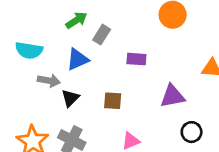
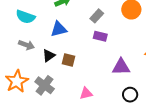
gray rectangle: (102, 35) -> (97, 16), moved
gray arrow: (49, 81) -> (26, 45), moved
brown square: (113, 101) -> (68, 60), moved

